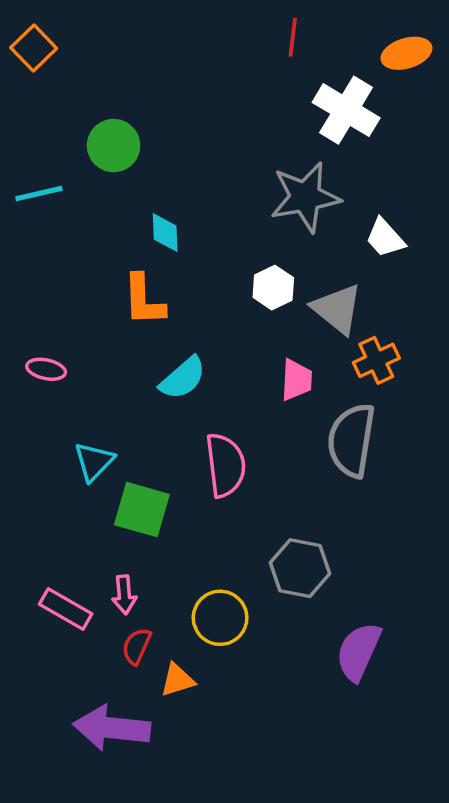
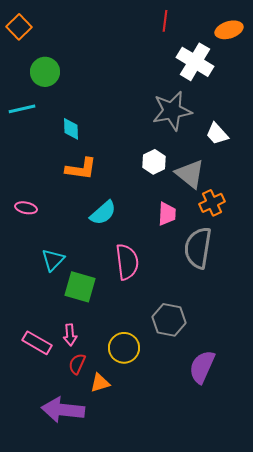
green circle: (114, 146) -> (45, 72), moved
cyan diamond: (165, 233) -> (71, 129), moved
orange L-shape: (144, 300) -> (81, 169), turned -80

